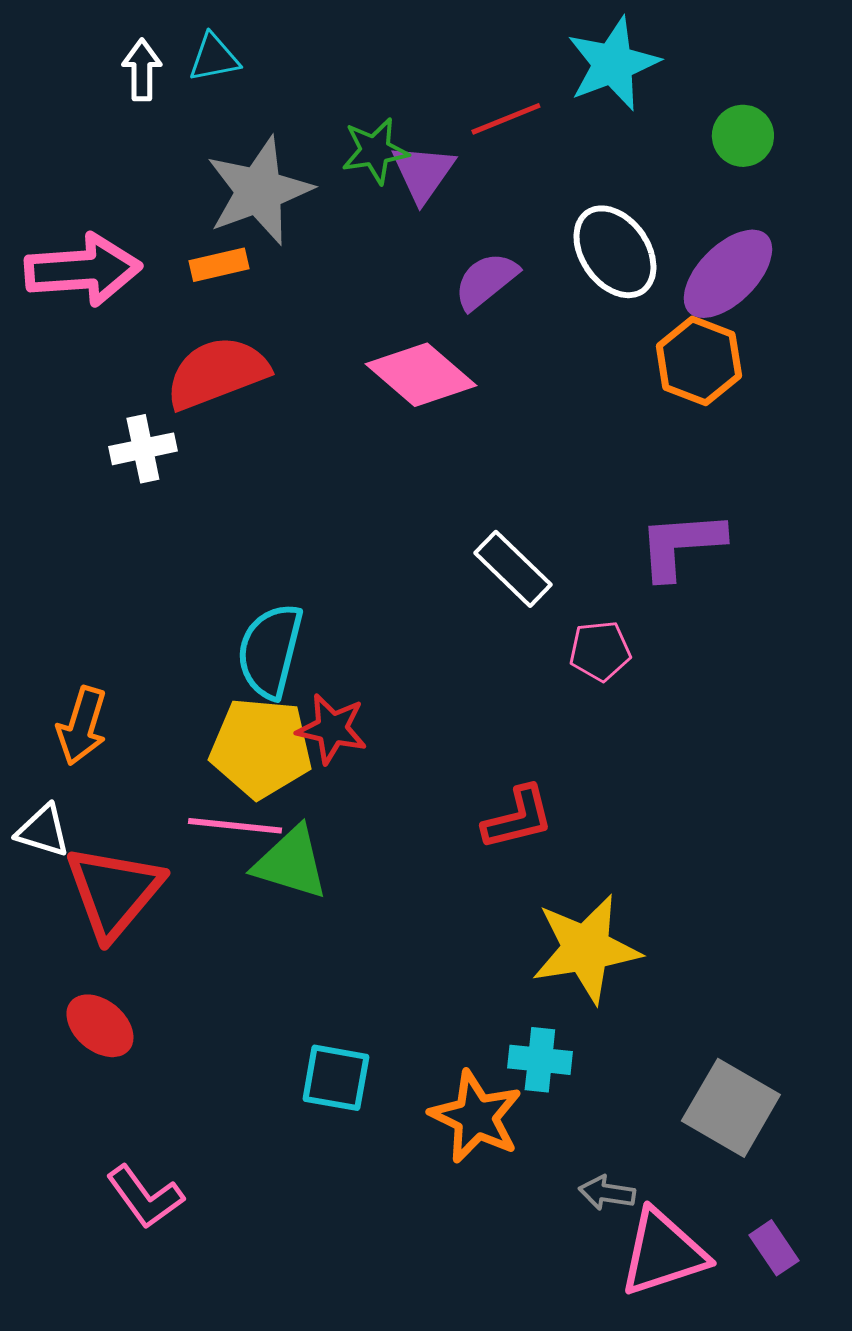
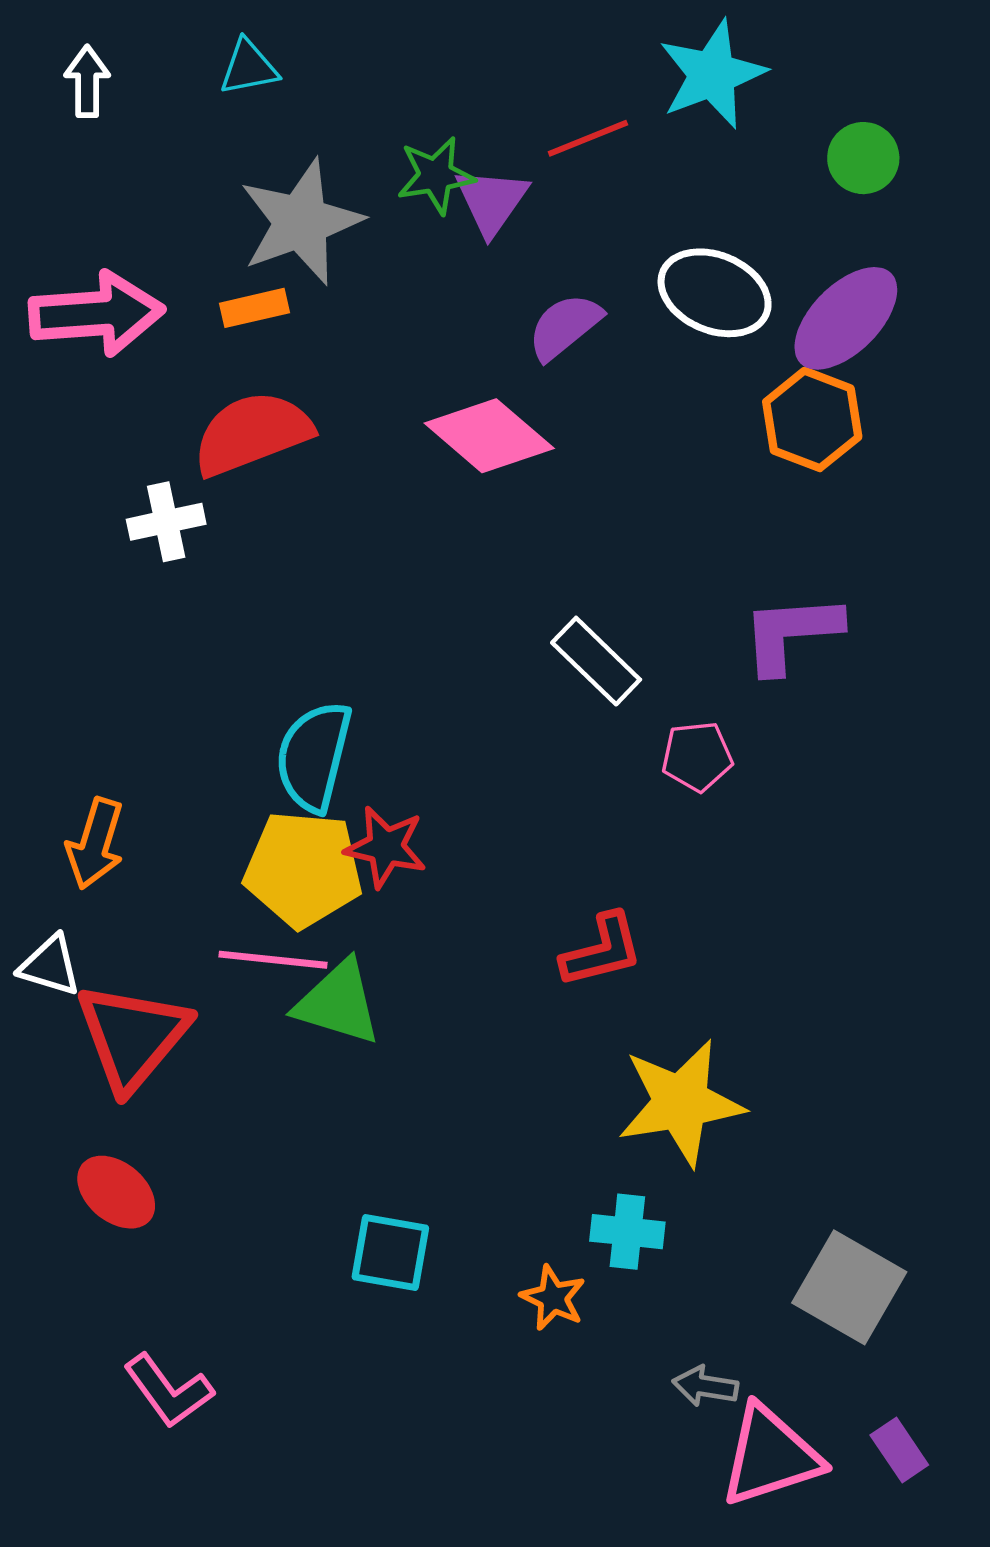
white arrow: (142, 70) -> (87, 81), moved
white ellipse: (615, 252) -> (715, 293), turned -32
orange star: (476, 1117) -> (553, 1298), size x0.6

